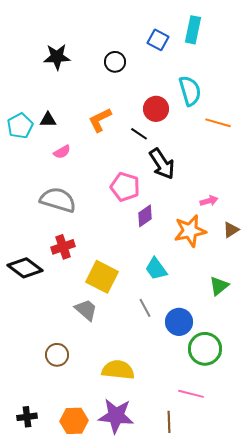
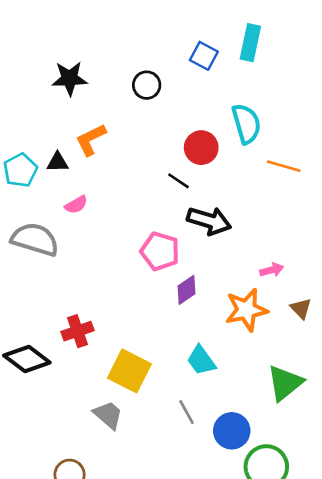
orange L-shape: (100, 120) -> (91, 140), moved
black arrow: (162, 164) -> (209, 221), turned -40
gray semicircle: (58, 200) -> (35, 239), moved
brown triangle: (231, 230) -> (301, 308), turned -42
green triangle: (219, 286) -> (285, 383), size x1.4

